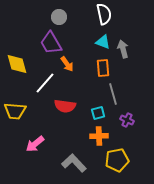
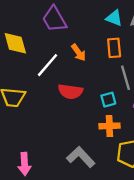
orange arrow: (67, 64) -> (78, 52), moved
pink arrow: (35, 144) -> (24, 164), moved, turned -54

